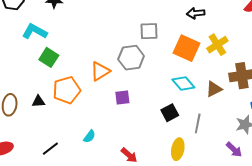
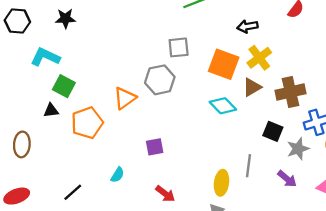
black arrow: (196, 13) -> (247, 26), moved
brown triangle: (214, 89) -> (252, 87), moved
purple square: (122, 98) -> (155, 147), moved
black triangle: (38, 101) -> (51, 110), moved
black square: (170, 113) -> (273, 131), moved, turned -36
gray line: (198, 123) -> (248, 166), moved

